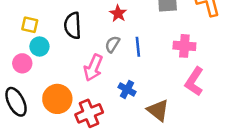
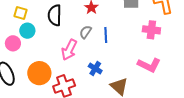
pink cross: (184, 46) -> (151, 30), moved
pink L-shape: (194, 81) -> (149, 65), turned -100

